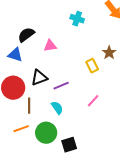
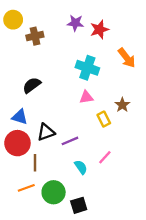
cyan cross: (77, 19) -> (87, 68), size x1.5
pink triangle: (50, 46) -> (86, 97), moved
blue triangle: (15, 55) -> (20, 117), moved
cyan semicircle: (57, 108) -> (81, 167), moved

